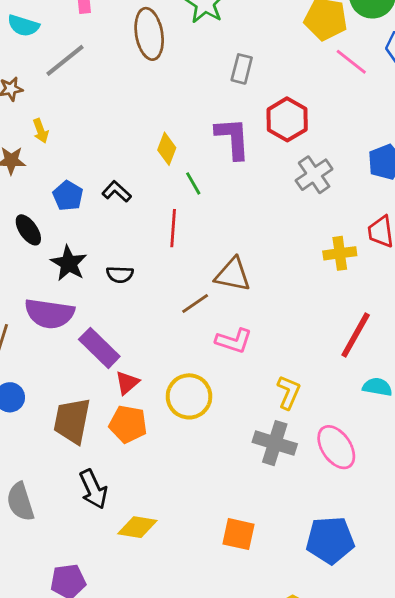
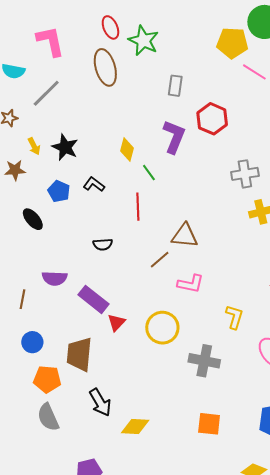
purple L-shape: (233, 138) -> (174, 137), turned 32
gray cross: (314, 175) -> (245, 174), moved, turned 32
black star: (69, 263) -> (65, 147), moved
purple semicircle: (49, 314) -> (55, 278), size x0.7
orange pentagon: (128, 424) -> (47, 379), moved
gray cross: (275, 443) -> (204, 361), moved

